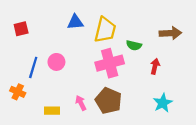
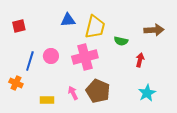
pink cross: (110, 63) -> (85, 57), moved

